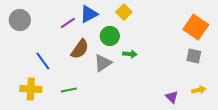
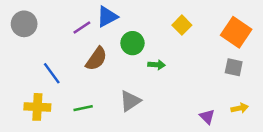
yellow square: (124, 12) -> (182, 25), moved
gray triangle: (103, 63) -> (130, 101), moved

